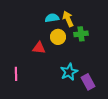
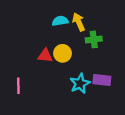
yellow circle: (58, 37) -> (62, 53), moved
purple rectangle: (88, 82) -> (102, 80), moved, turned -56

